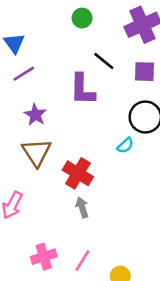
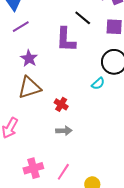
brown triangle: (37, 152) -> (29, 88), turned 45
red cross: (78, 173) -> (61, 104), size x0.6
gray arrow: (82, 207) -> (64, 131), turned 105

